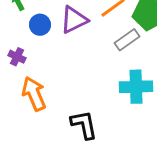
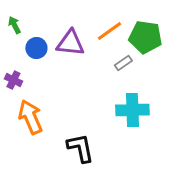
purple triangle: (74, 20) -> (70, 43), turned 32
gray rectangle: (127, 40) -> (123, 63), size x0.7

